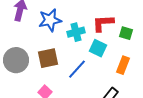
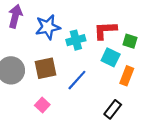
cyan square: (98, 48) -> (111, 57), moved

